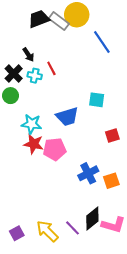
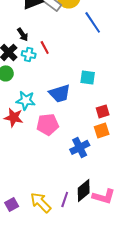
red star: (34, 144) -> (14, 117), moved
orange square: (111, 181) -> (102, 130), moved
purple line: (72, 228) -> (65, 199), turned 63

